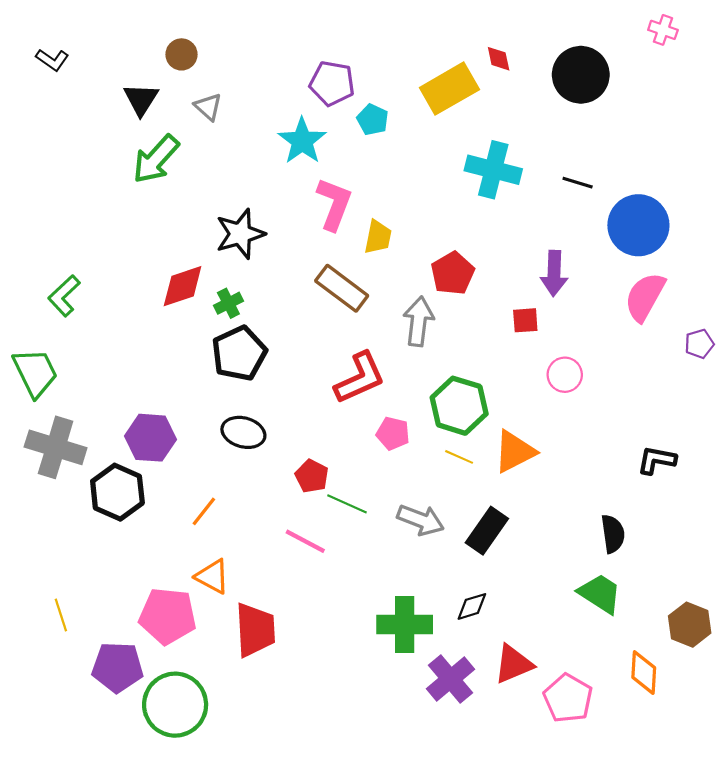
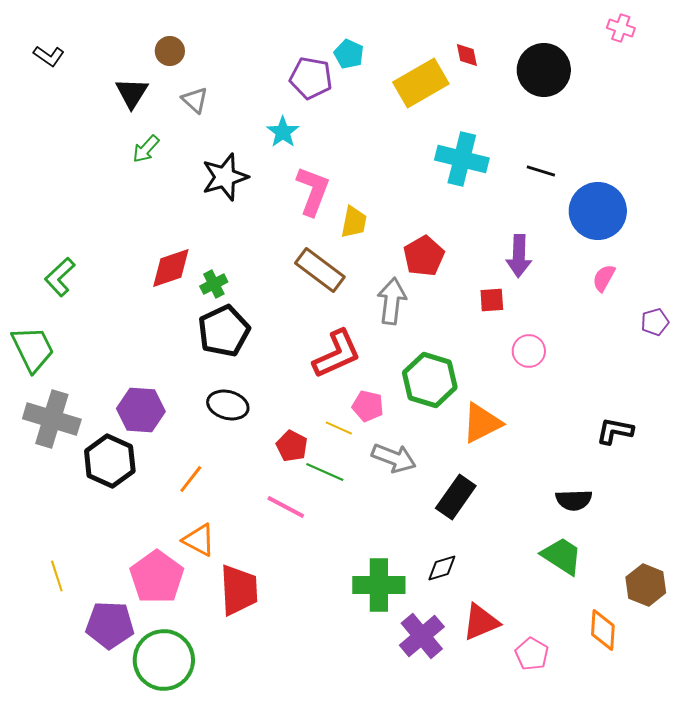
cyan pentagon: (373, 120) -> (349, 54), moved
cyan star: (302, 141) -> (283, 132), size x0.7
green arrow: (156, 159) -> (146, 149), size x0.6
black star: (240, 234) -> (225, 177), moved
pink semicircle: (645, 297) -> (604, 278), size x0.6
yellow line: (459, 457) -> (339, 428), moved
gray arrow: (421, 520) -> (394, 458), moved
black semicircle: (613, 534) -> (574, 500), turned 96
pink pentagon: (168, 616) -> (157, 577), turned 30
pink pentagon: (568, 698) -> (532, 654), size x0.7

